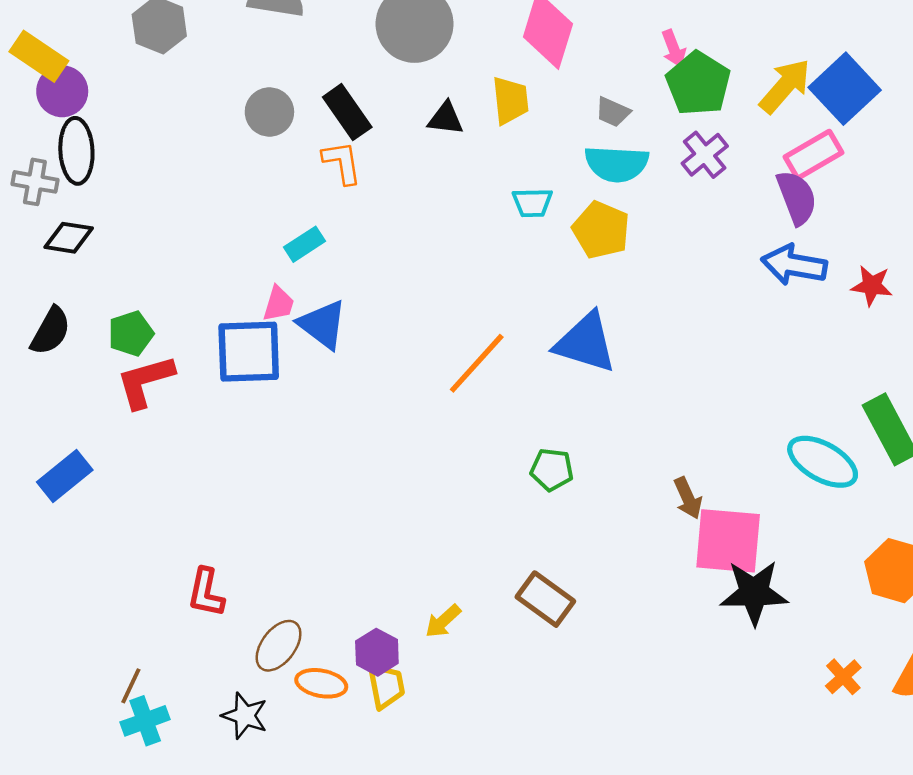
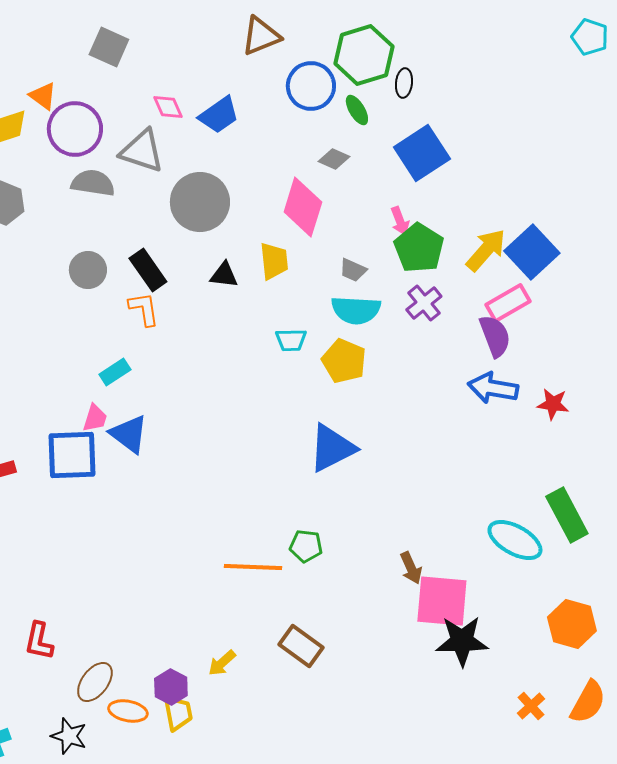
blue triangle: (586, 343) -> (332, 448), turned -44
orange line: (477, 363) -> (253, 567), moved, turned 50

